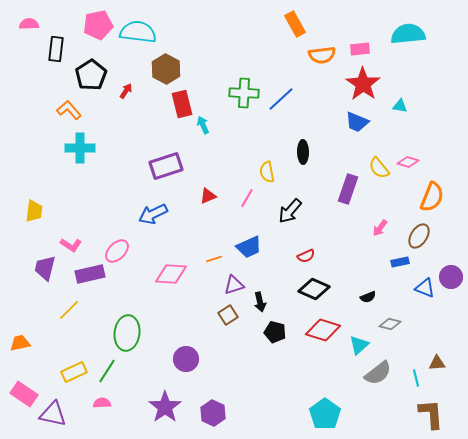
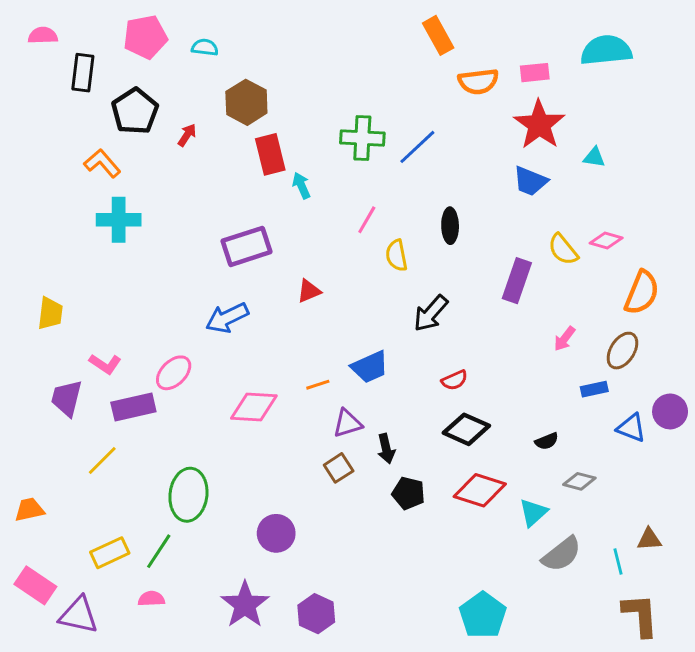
cyan semicircle: (138, 32) -> (205, 47), size x0.5
pink line: (247, 198) -> (367, 220), moved

